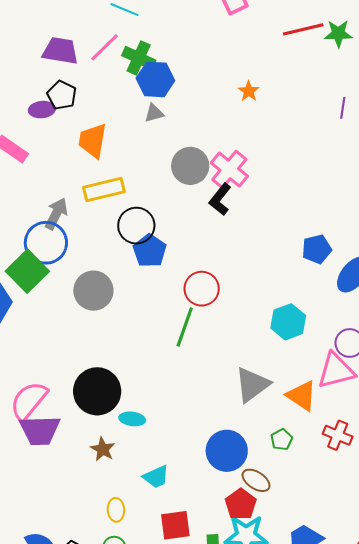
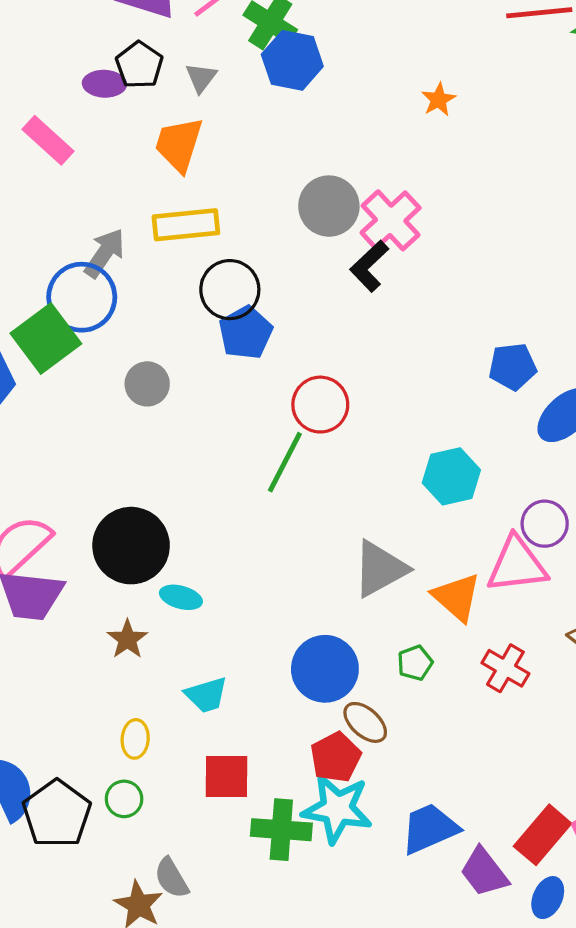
gray triangle: (154, 113) -> (201, 78), moved, turned -45
gray circle: (93, 291) -> (147, 384), size x0.7

